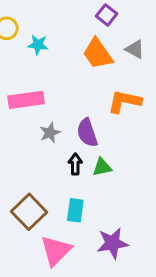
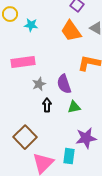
black arrow: (75, 164) -> (47, 105), moved
cyan rectangle: (75, 210) -> (69, 156), moved
purple star: (113, 243) -> (86, 138), moved

